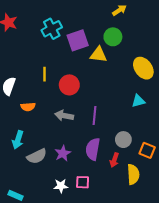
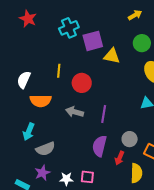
green circle: (113, 37) -> (142, 43), moved
orange semicircle: (28, 107) -> (41, 101), size x1.5
purple star: (63, 153) -> (42, 173), moved

